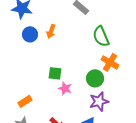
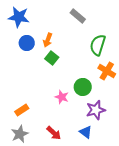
green semicircle: (101, 36) -> (98, 45), turned 40
green square: (55, 73) -> (52, 58), moved, turned 32
green circle: (95, 78) -> (83, 87), moved

